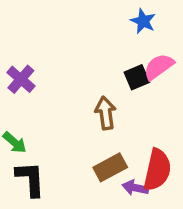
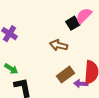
brown arrow: (106, 113) -> (59, 45), turned -60

